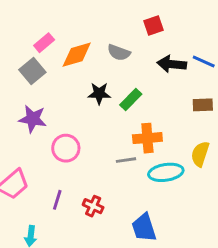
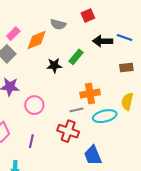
gray semicircle: (119, 53) -> (58, 24), moved
green rectangle: (131, 100) -> (76, 57), moved
red cross: (93, 206) -> (68, 131), moved, size x1.5

